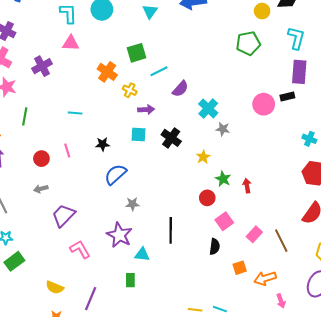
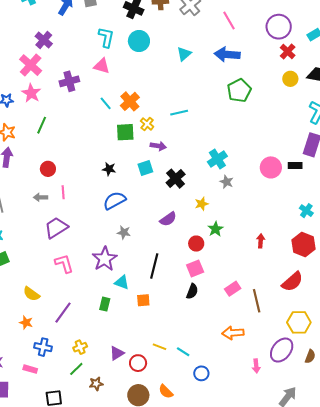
green pentagon: (248, 43) -> (239, 91), moved, turned -30
green square: (137, 53) -> (125, 132), moved
purple semicircle: (180, 89) -> (168, 219), moved
cyan line: (75, 113) -> (106, 103), moved, turned 32
cyan square: (138, 135) -> (145, 168), turned -35
pink line: (67, 151) -> (63, 192), moved
red arrow: (247, 186) -> (261, 241), moved
pink square: (224, 221) -> (195, 268), moved
orange square: (240, 268) -> (143, 300), moved
pink arrow: (281, 301) -> (256, 366), moved

